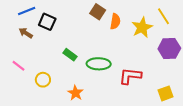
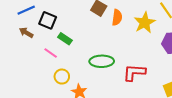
green rectangle: (70, 55) -> (65, 39), moved
pink line: (18, 66) -> (51, 53), moved
yellow circle: (43, 80) -> (62, 77), moved

